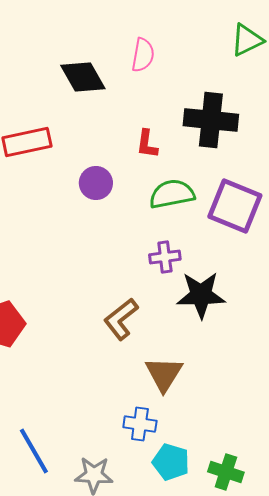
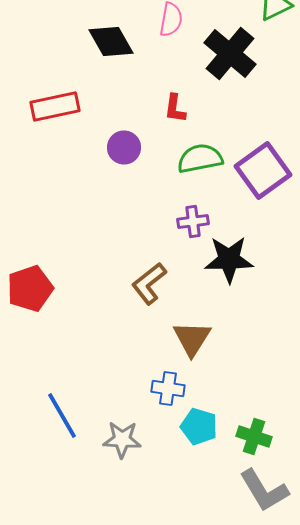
black cross: (211, 120) -> (230, 54), moved, turned 34
purple square: (235, 206) -> (263, 170), turned 32

